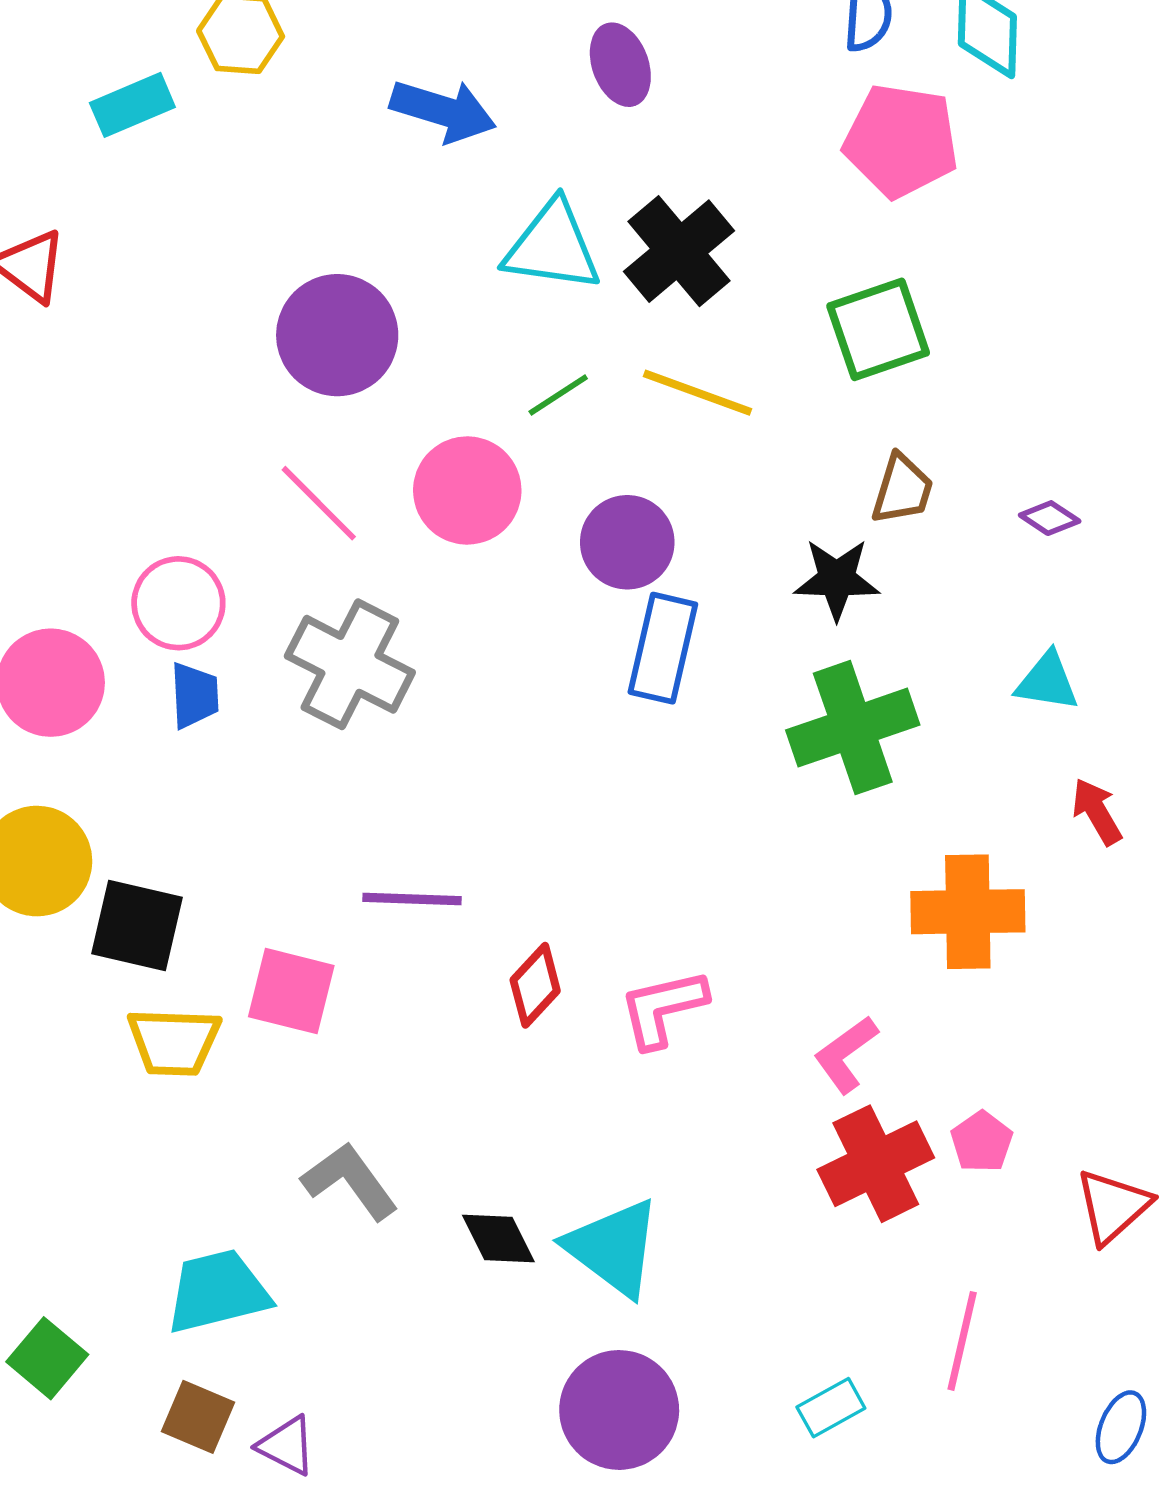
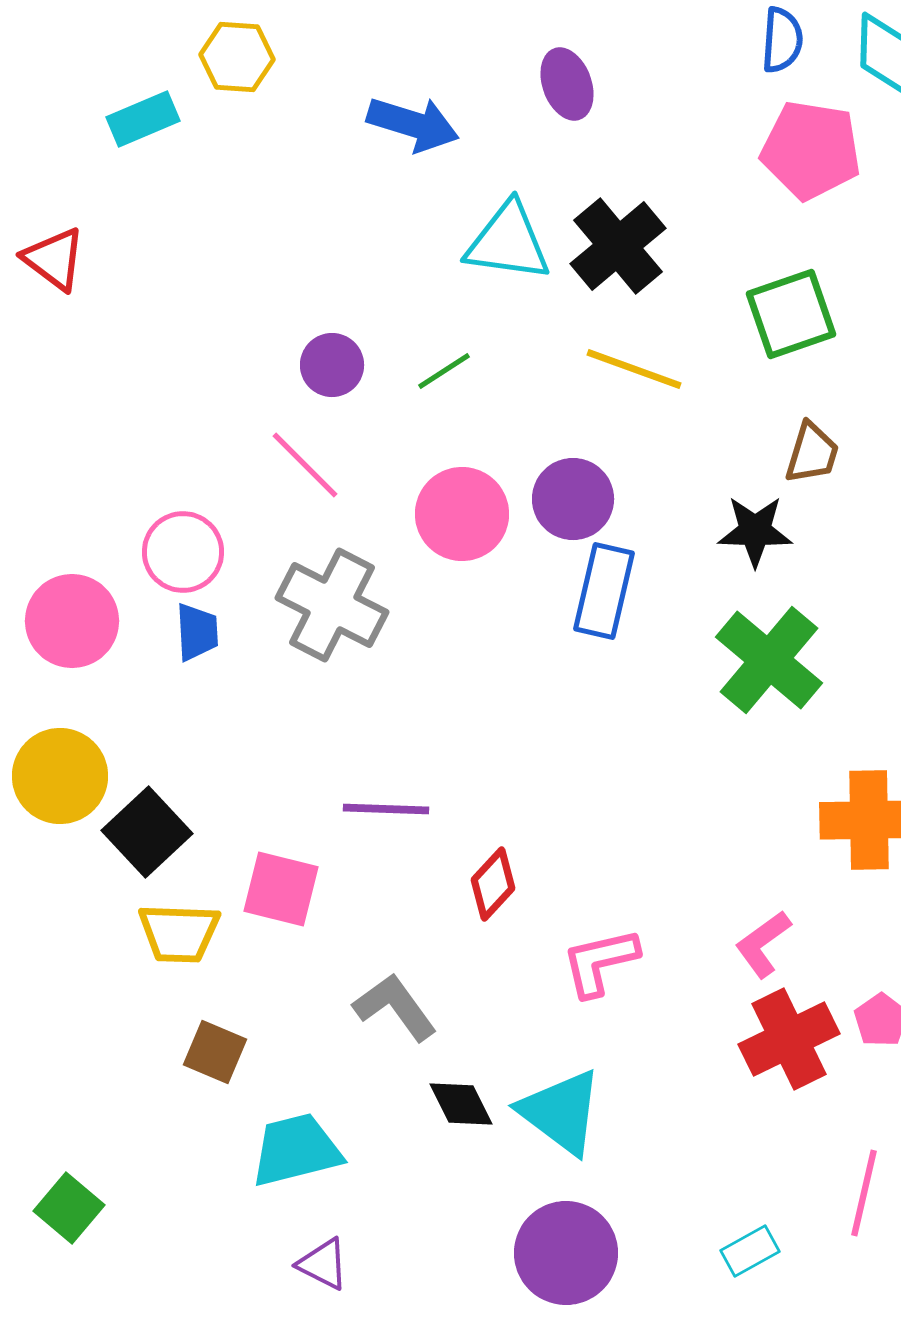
purple circle: (337, 335) -> (332, 365), moved, size x0.6
green line: (558, 395) -> (444, 371), moved
pink circle: (467, 490) -> (462, 514), moved
green cross: (853, 728) -> (769, 660), turned -31
black square: (137, 925) -> (147, 832), turned 34
pink L-shape: (663, 1008) -> (600, 962), moved
gray L-shape: (350, 1181) -> (395, 1007), moved
cyan trapezoid: (218, 1291) -> (296, 1150), moved
brown square: (198, 1417) -> (215, 1052), moved
purple triangle: (287, 1446) -> (323, 1264), moved

